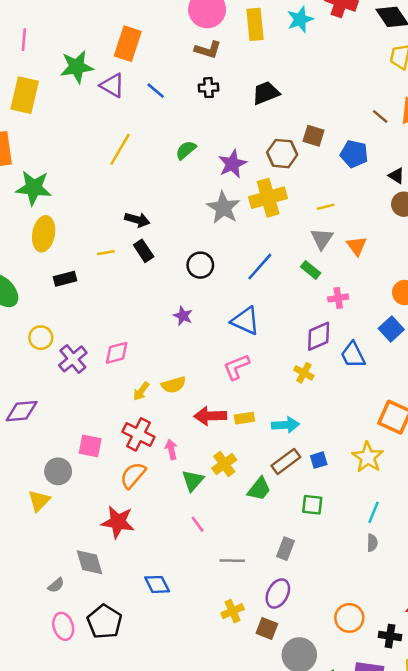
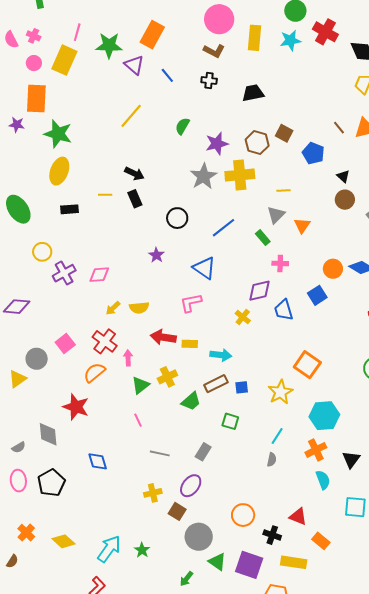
pink line: (24, 40) -> (77, 32), moved
green semicircle: (186, 150) -> (182, 126), turned -30
pink square: (90, 446) -> (65, 344), turned 30

